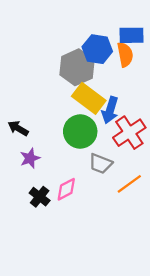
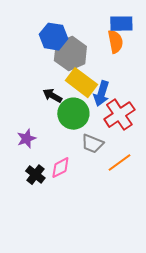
blue hexagon: (97, 49) -> (53, 37), moved
black arrow: (18, 128) -> (52, 96), moved

